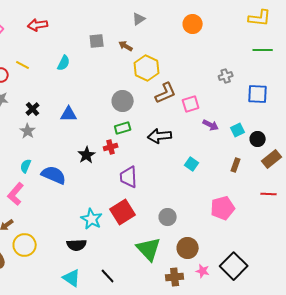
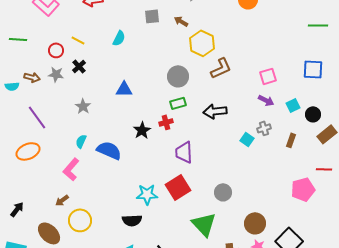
gray cross: (226, 76) -> (264, 128), moved
pink square: (191, 104) -> (268, 76), moved
black cross: (33, 109) -> (79, 66), moved
pink pentagon: (223, 208) -> (303, 189), moved
cyan star: (92, 219) -> (147, 194), turned -30
brown circle: (188, 248) -> (255, 223), moved

